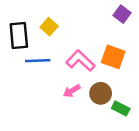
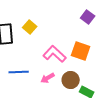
blue line: (38, 61) -> (19, 72), moved

